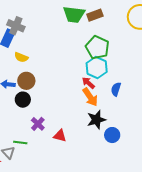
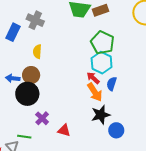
gray cross: (16, 26) -> (35, 20), moved
yellow semicircle: (21, 57) -> (37, 52), moved, turned 72
blue semicircle: (116, 89) -> (112, 84), moved
black circle: (23, 100) -> (27, 94), size x1.5

